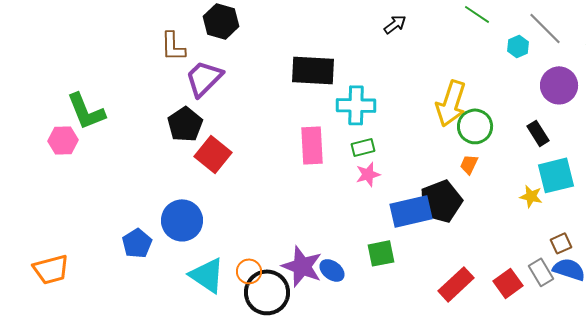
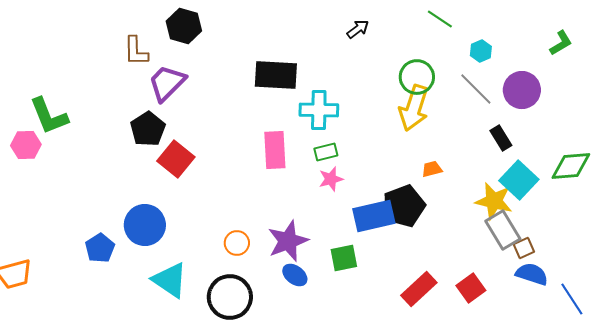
gray line: (545, 28) -> (476, 89), moved
green circle: (475, 126) -> (417, 77), moved
orange trapezoid: (469, 164) -> (432, 169), turned 50
cyan square: (556, 175) -> (519, 180), turned -33
yellow star: (531, 196) -> (494, 201), size x1.6
purple star: (302, 266) -> (288, 241), moved, turned 30
orange circle: (249, 271) -> (237, 243), moved
gray rectangle: (541, 272) -> (503, 230), moved, size x1.4

